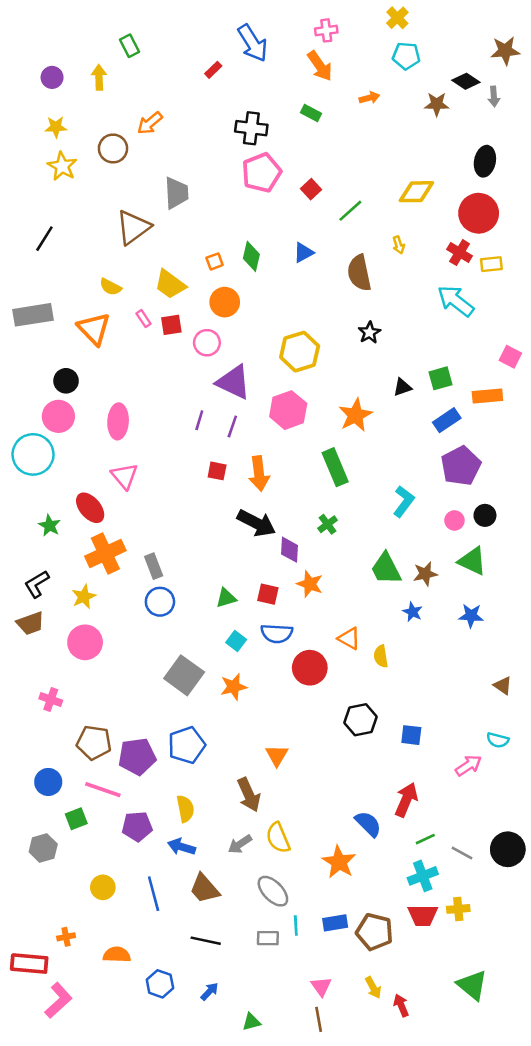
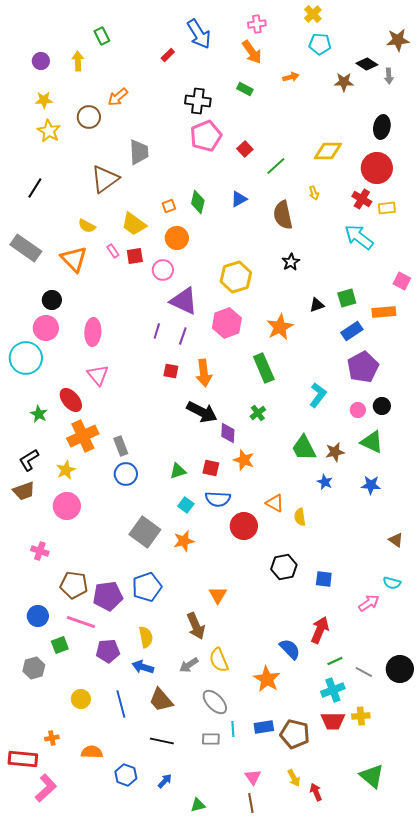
gray rectangle: (33, 315) -> (26, 248), turned 44

